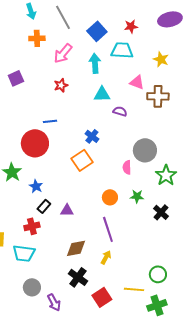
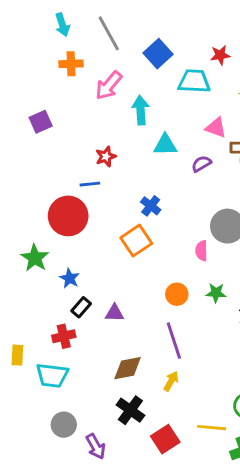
red star: (131, 26) -> (220, 55), moved
cyan arrow: (95, 63) -> (141, 110), moved
red star: (61, 85) -> (106, 157), moved
purple semicircle: (120, 111) -> (201, 164), moved, turned -48

